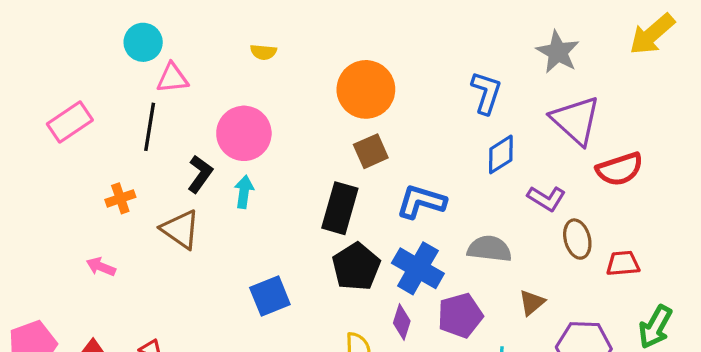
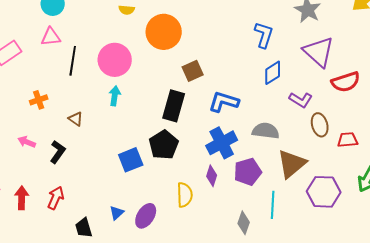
pink triangle: (172, 78) -> (51, 37), moved
orange circle: (366, 89) -> (164, 32), moved
black line: (150, 127) -> (73, 61), moved
black L-shape: (200, 174) -> (58, 152), moved
brown triangle: (181, 229) -> (76, 119), size x0.6
black pentagon: (356, 267) -> (164, 145), moved
blue cross: (418, 268) -> (222, 143), turned 32
brown triangle: (532, 302) -> (292, 164), size x1.8

